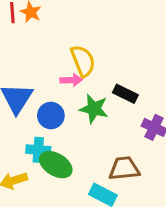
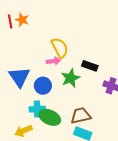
green star: (94, 109) -> (70, 78), turned -30
brown trapezoid: (124, 168) -> (81, 116), moved

